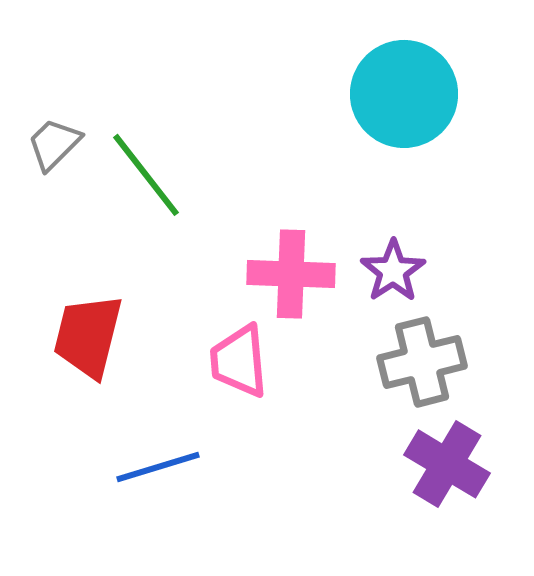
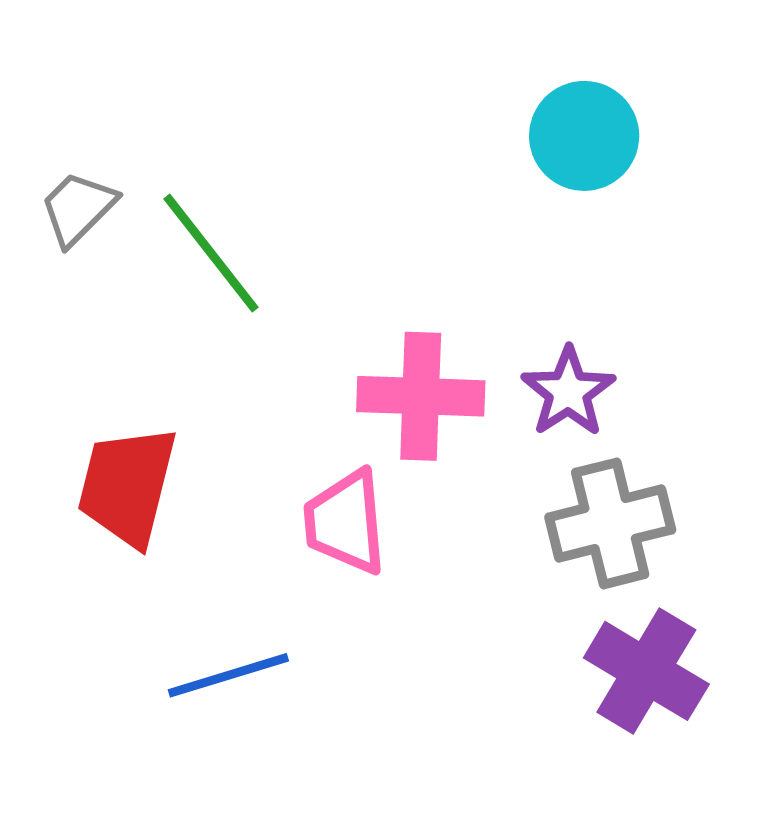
cyan circle: (404, 94) -> (584, 136), size x0.7

